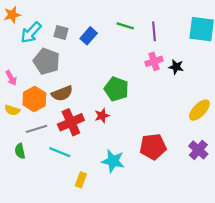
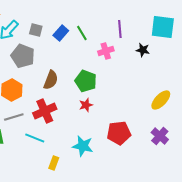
green line: (125, 26) -> (82, 33), moved, turned 42
pink cross: (154, 61) -> (106, 51), moved
black star: (176, 67) -> (143, 50), moved
brown semicircle: (62, 93) -> (51, 80), moved, turned -48
red star: (102, 116) -> (86, 105), moved

